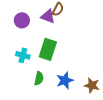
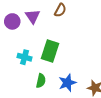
purple triangle: (48, 16) -> (33, 16), moved, turned 35
purple circle: (22, 20) -> (12, 21), moved

